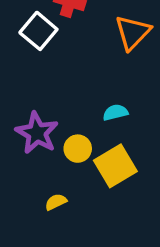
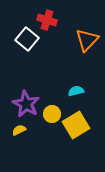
yellow semicircle: (56, 202) -> (19, 130), moved

